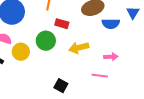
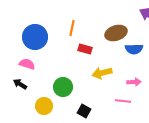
green circle: (46, 41) -> (63, 87), moved
yellow circle: (21, 52) -> (44, 106), moved

